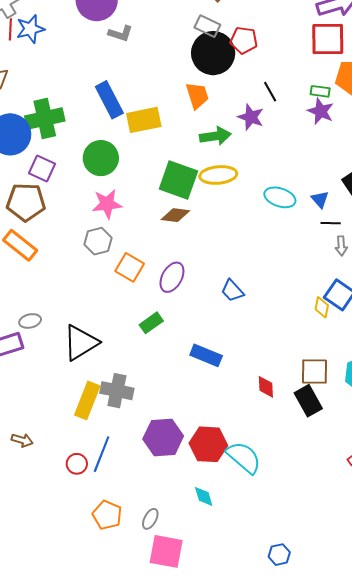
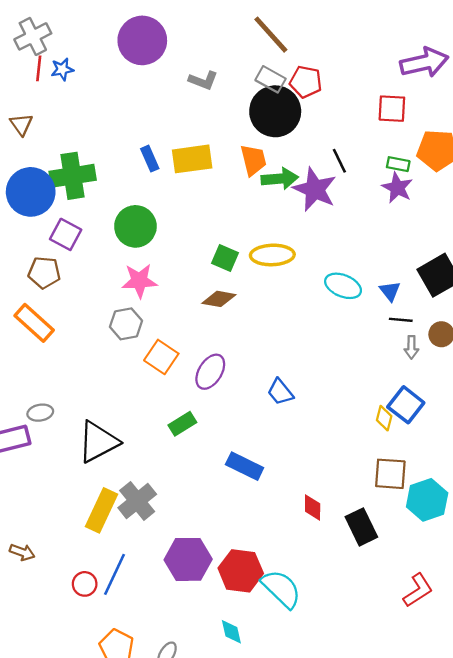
blue star: (30, 29) -> (62, 69), size x0.7
gray L-shape: (121, 33) -> (203, 80), moved
red square: (328, 39) -> (392, 109), moved, size x0.7
red pentagon: (244, 40) -> (306, 82), moved
blue rectangle: (109, 100) -> (150, 159), size x0.6
purple star: (251, 117) -> (315, 189), size x1.4
yellow rectangle: (144, 120) -> (192, 159), moved
green arrow: (215, 136) -> (280, 179), moved
green square: (178, 180) -> (225, 258), size x0.6
brown pentagon: (26, 202) -> (44, 273), size x0.7
brown square: (314, 372) -> (390, 474), moved
gray cross: (117, 391) -> (137, 501), turned 36

